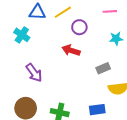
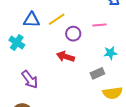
pink line: (110, 11) -> (99, 25), moved
cyan star: (116, 39) -> (110, 53), moved

